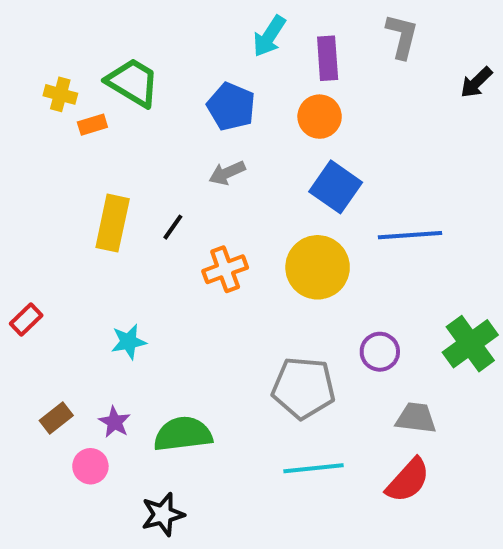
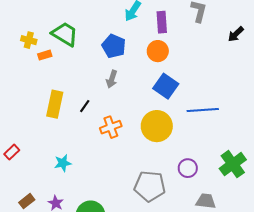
gray arrow: (227, 173) -> (112, 79), turned -48

